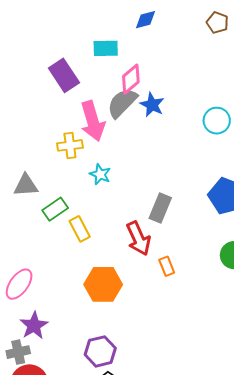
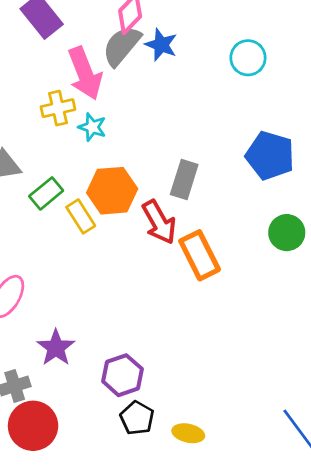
cyan star: (100, 174) -> (92, 127), moved
orange rectangle: (167, 266) -> (200, 255), size x1.8
orange hexagon: (103, 284) -> (112, 191), moved
purple star: (34, 326) -> (56, 348), moved

